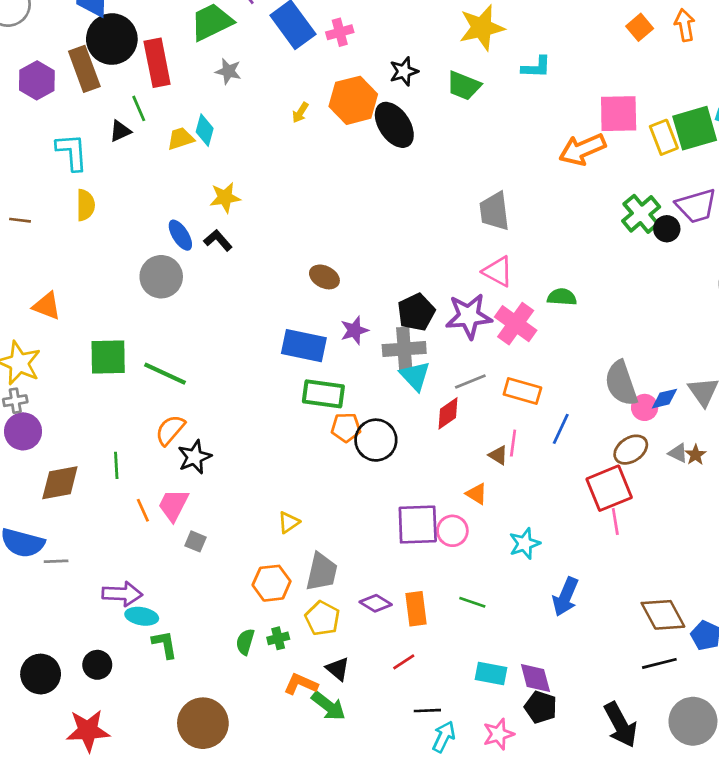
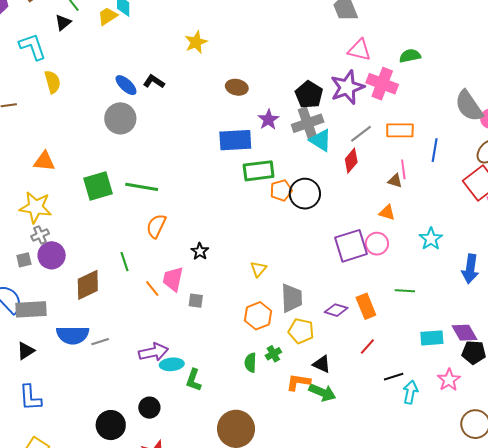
yellow star: (225, 197) -> (196, 42), moved
black star: (195, 457) -> (200, 251), moved, size x0.7
green L-shape: (165, 644) -> (194, 380), turned -135

